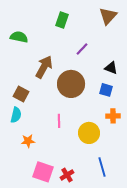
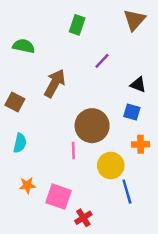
brown circle: (71, 84) -> (92, 126), moved
brown square: (21, 94) -> (15, 102), moved
orange star: (28, 141) -> (27, 185), moved
blue line: (102, 167) -> (127, 192), moved
pink square: (43, 172) -> (58, 197), moved

